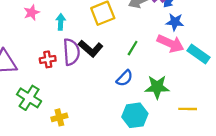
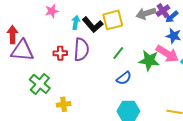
black L-shape: (91, 48) -> (93, 25), moved
green line: (133, 48) -> (118, 53), moved
green star: (157, 87) -> (149, 60), moved

